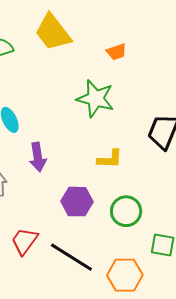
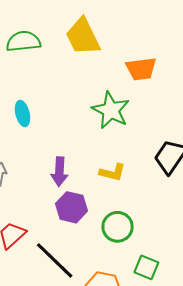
orange trapezoid: (117, 52) -> (141, 69), size x1.5
purple arrow: (38, 157) -> (59, 172), moved

